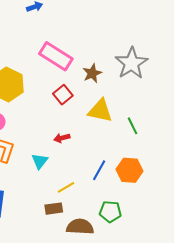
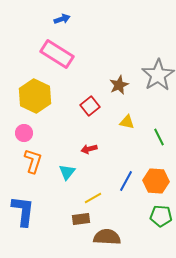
pink rectangle: (56, 56) -> (57, 54), moved
yellow triangle: (100, 111) -> (127, 122), size x0.6
green pentagon: (110, 212) -> (161, 216), moved

